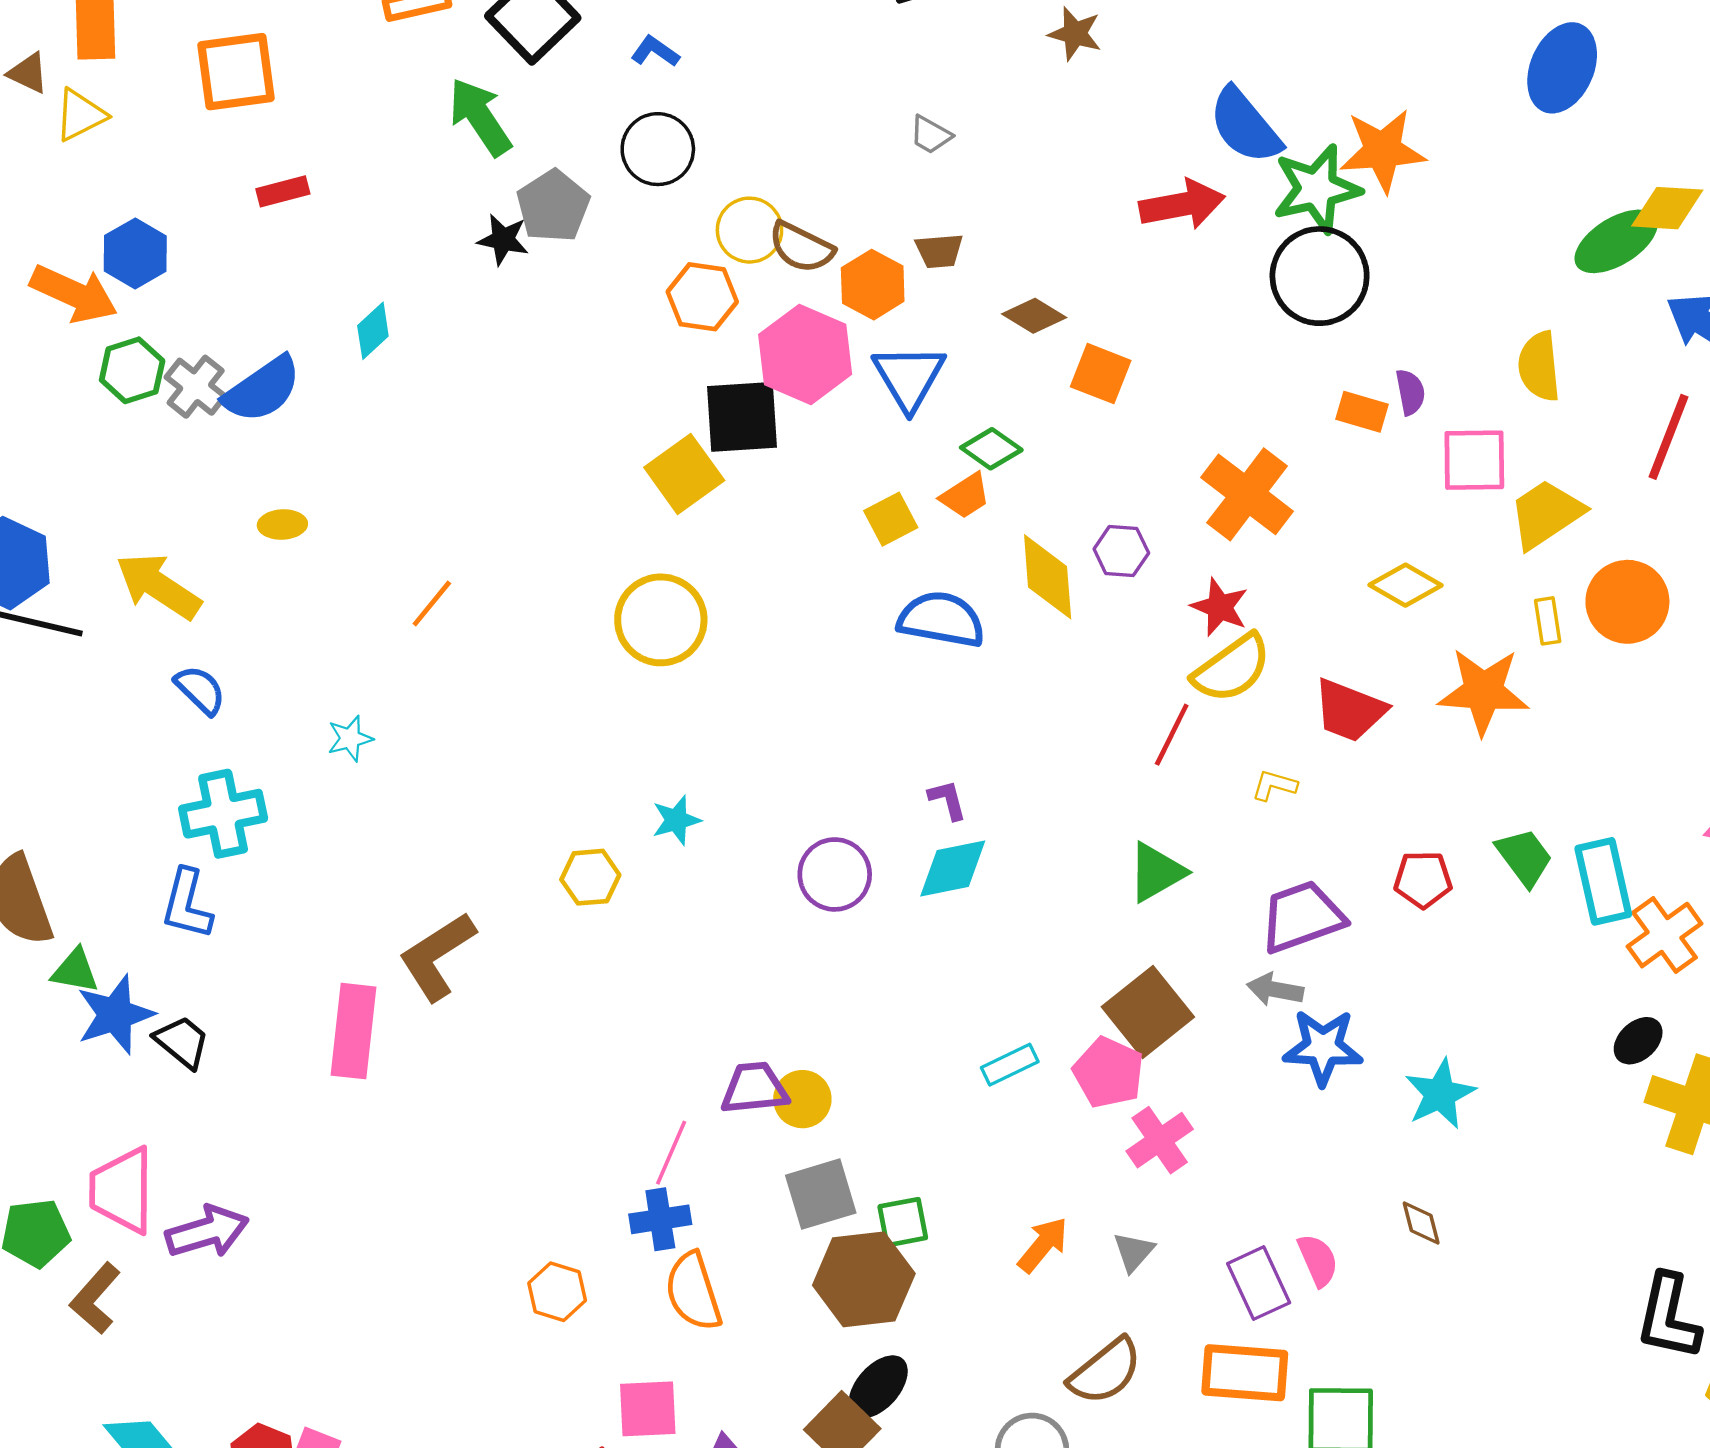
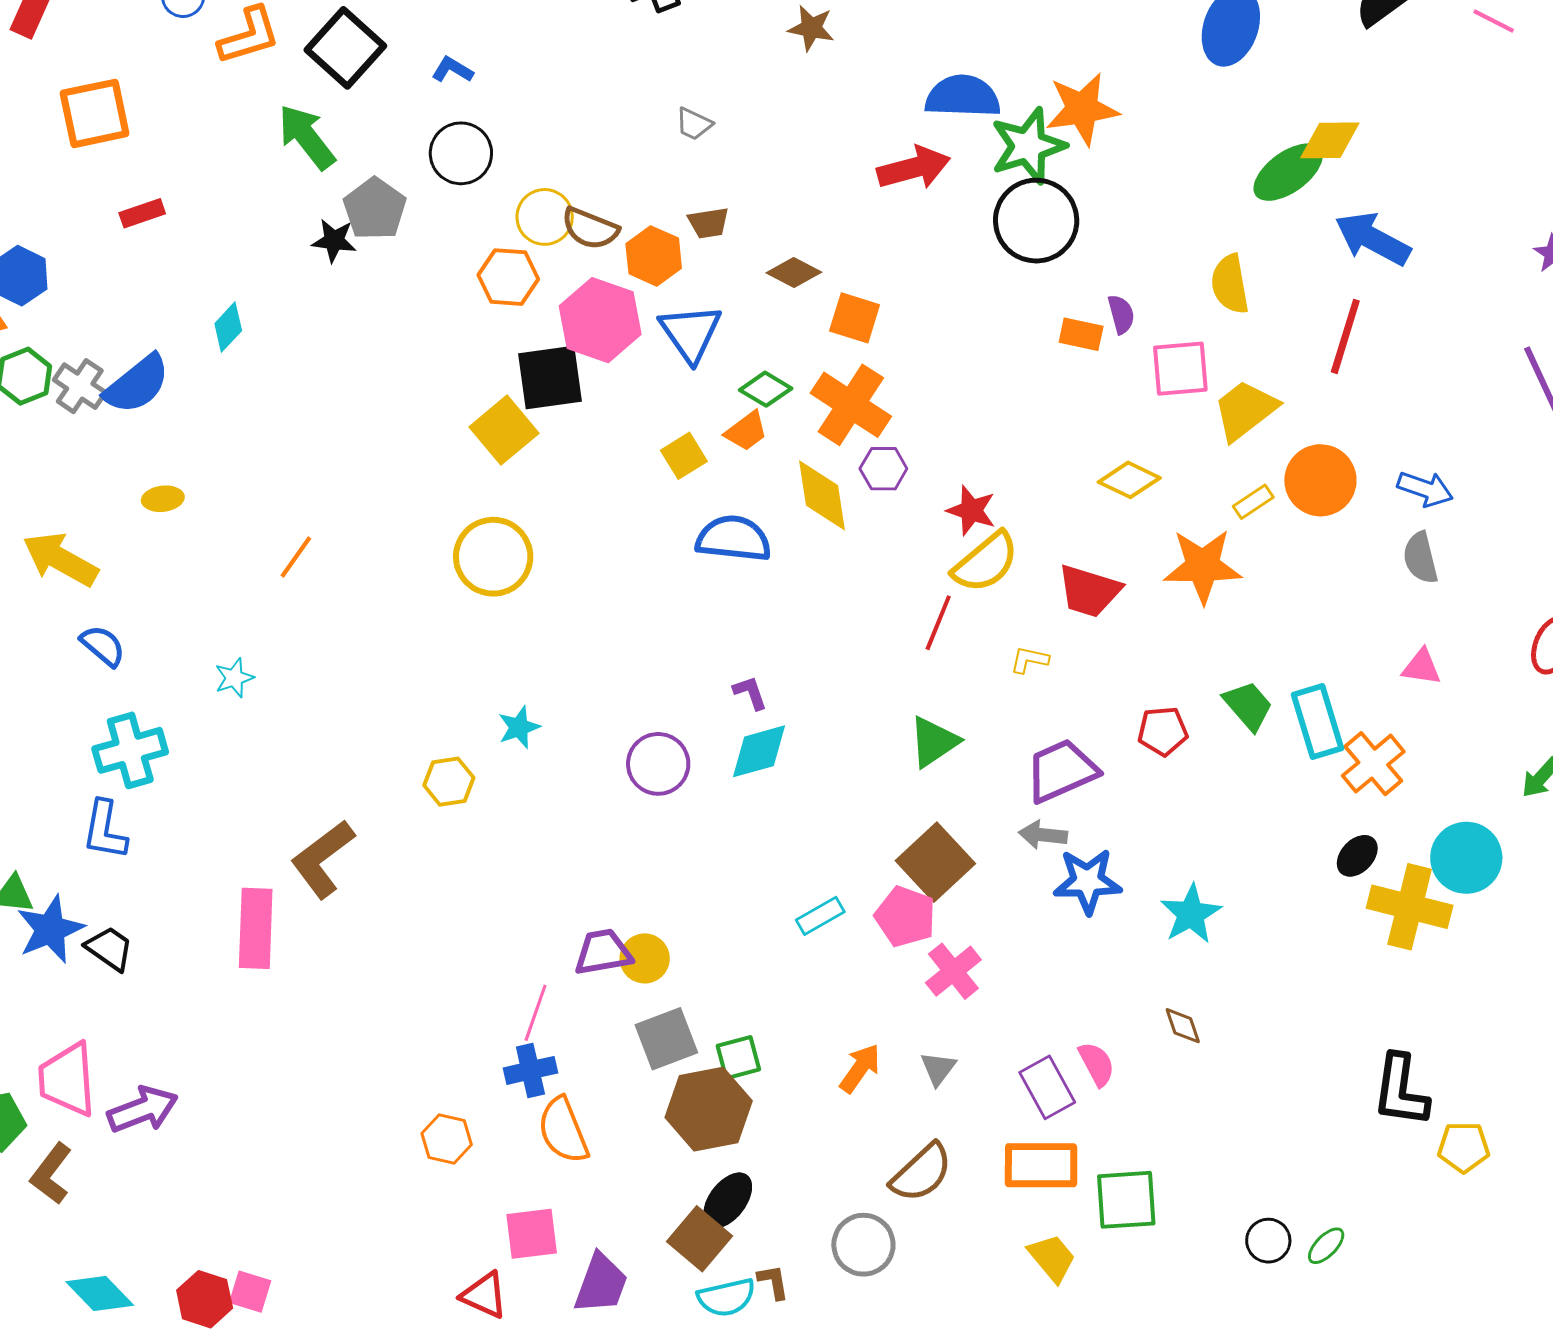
blue semicircle: (1245, 126) -> (963, 96), turned 136
orange cross: (1247, 494) -> (851, 405), moved
yellow rectangle: (1548, 621) -> (1253, 502), turned 69

